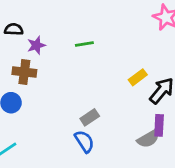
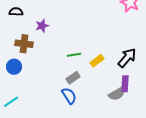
green line: (84, 44) -> (74, 55), moved
purple star: (36, 45) -> (42, 26), moved
yellow rectangle: (138, 77) -> (97, 61), moved

